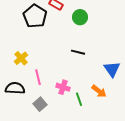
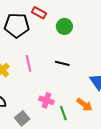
black pentagon: (35, 16) -> (17, 25), turned -30
pink line: (38, 77) -> (28, 63), moved

